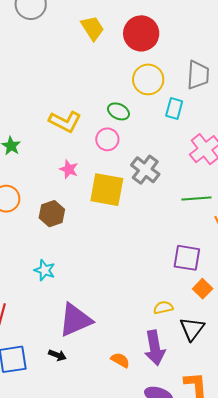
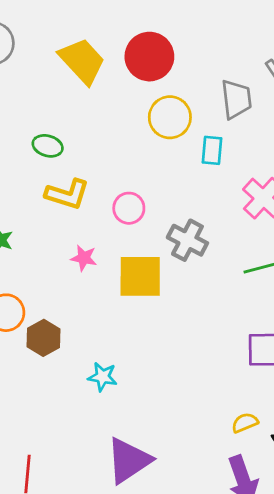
yellow trapezoid: (92, 28) -> (82, 61), size x1.4
green ellipse: (118, 111) -> (48, 146), moved
brown hexagon: (52, 214) -> (43, 338), moved
cyan star: (45, 270) -> (103, 377), moved

